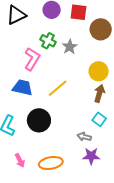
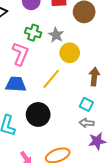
yellow circle: (99, 71) -> (70, 53), moved
cyan square: (99, 119) -> (86, 104), moved

